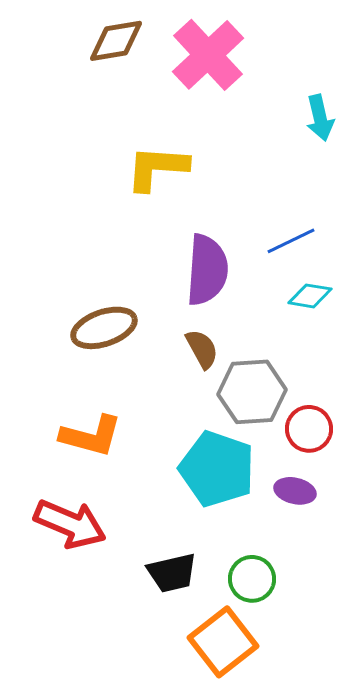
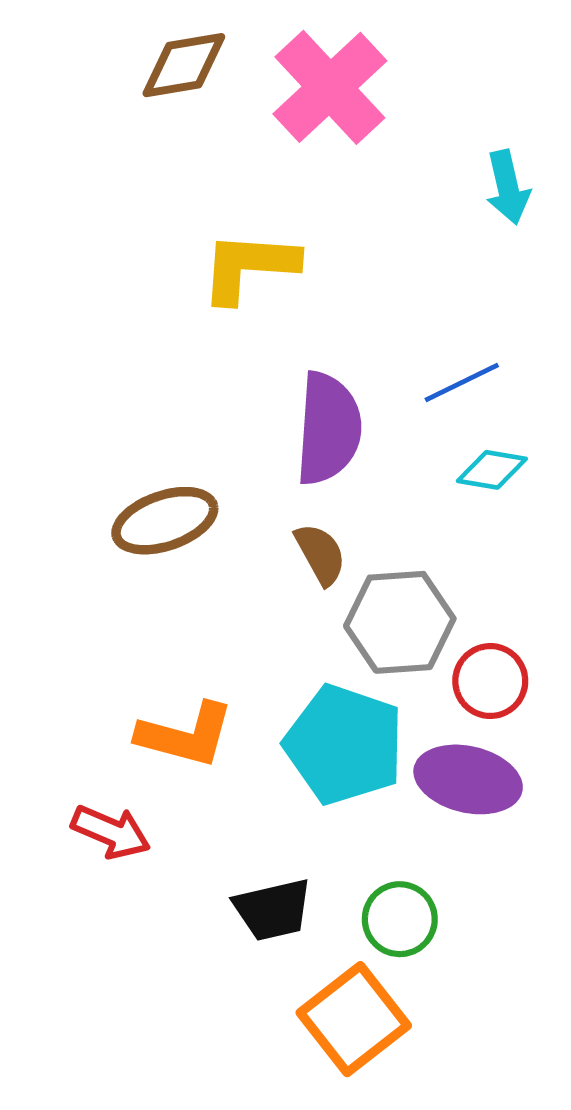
orange L-shape: (91, 436) -> (185, 735), moved
purple ellipse: (295, 491) -> (468, 779), size x1.6
red arrow: (70, 524) -> (111, 832), size x0.7

